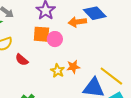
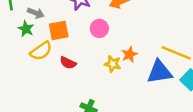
orange square: (41, 34) -> (59, 30), moved

